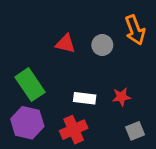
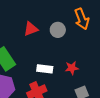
red triangle: (65, 44) -> (31, 29), turned -35

